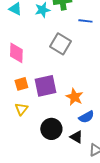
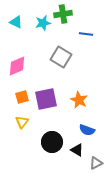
pink diamond: (16, 53) -> (17, 66), turned 65
orange star: (74, 97) -> (79, 100), moved
blue semicircle: (86, 117) -> (87, 130), turned 49

